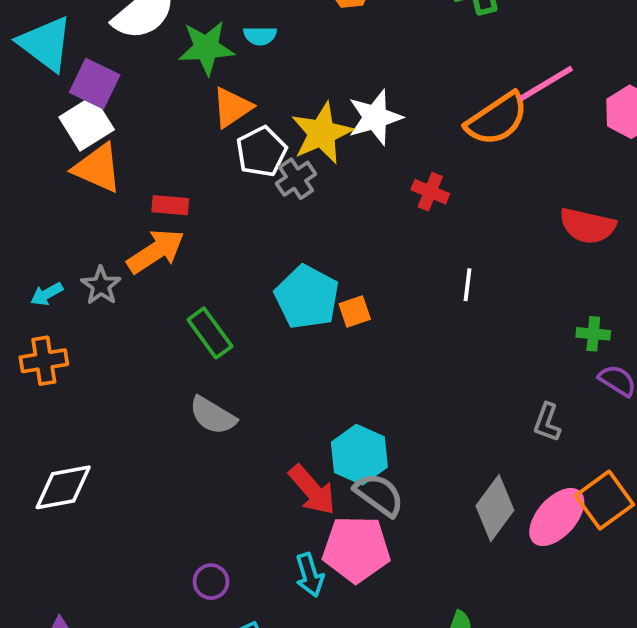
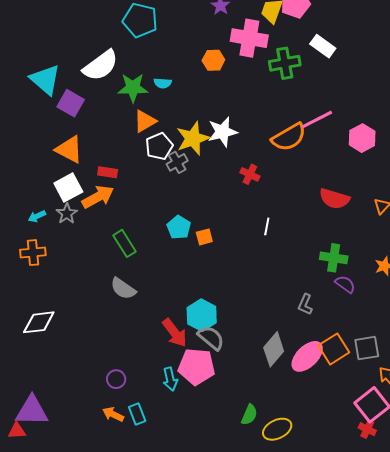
white square: (87, 123) -> (68, 187), moved
cyan pentagon: (307, 297) -> (179, 227), size x0.7
green cross: (593, 334) -> (334, 258), size x1.5

